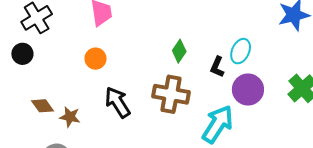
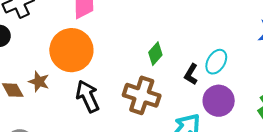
orange circle: (95, 59) -> (71, 50), size x2.0
brown star: (70, 117) -> (39, 82), moved

